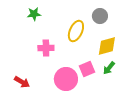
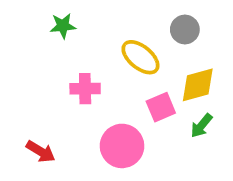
yellow ellipse: (76, 31) -> (140, 57), turned -75
pink square: (87, 69) -> (161, 107), moved

